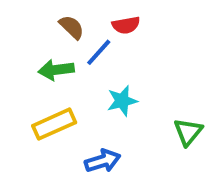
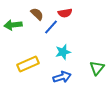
green arrow: (56, 70) -> (13, 25), moved
blue arrow: (103, 161) -> (62, 77), moved

